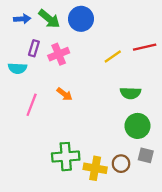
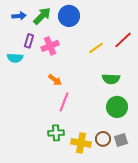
green arrow: (49, 19) -> (42, 16), turned -84
red line: (145, 47) -> (123, 40), turned -30
pink line: (32, 105) -> (64, 102), moved
gray square: (146, 155) -> (121, 140), moved, turned -32
green cross: (66, 157) -> (56, 133), size x0.7

